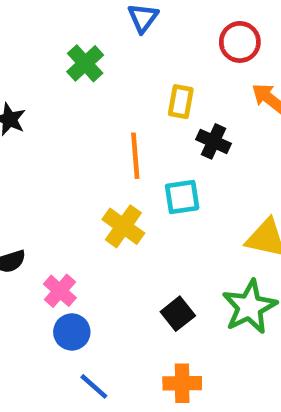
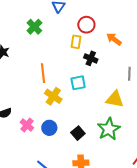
red circle: (240, 42) -> (86, 25), moved
orange line: (135, 156) -> (43, 73), moved
blue circle: (72, 332) -> (49, 128), moved

